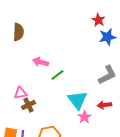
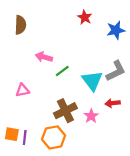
red star: (98, 20) -> (85, 17), moved
cyan triangle: (77, 100) -> (92, 81), moved
brown cross: (28, 105) -> (65, 111), moved, size x1.5

